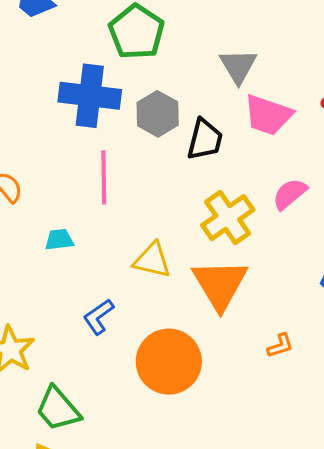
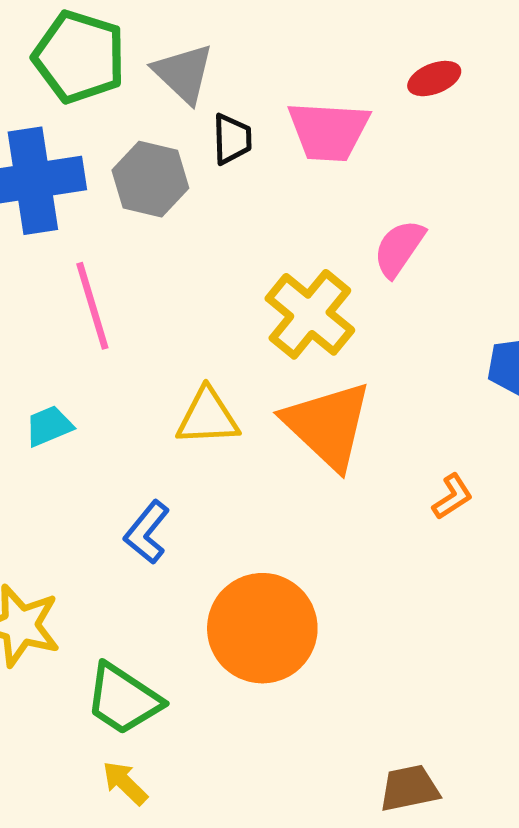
gray triangle: (238, 66) -> (183, 73), moved
black trapezoid: (205, 139) -> (232, 139), moved, size x0.7
orange circle: (169, 362) -> (262, 628), moved

